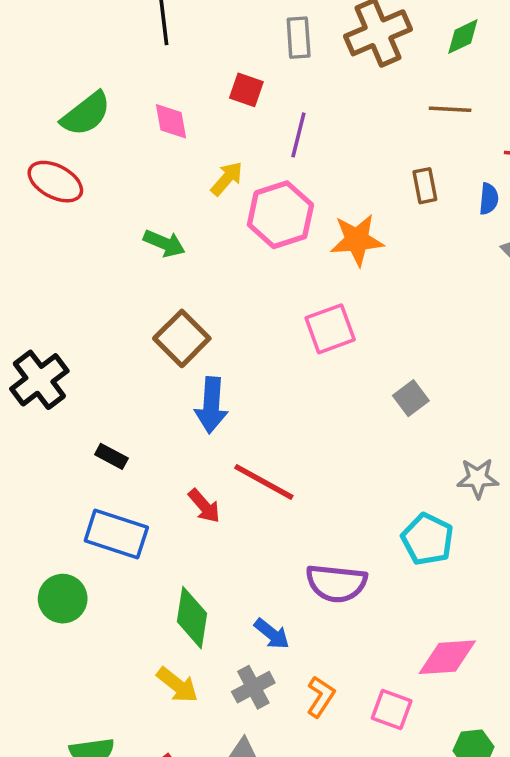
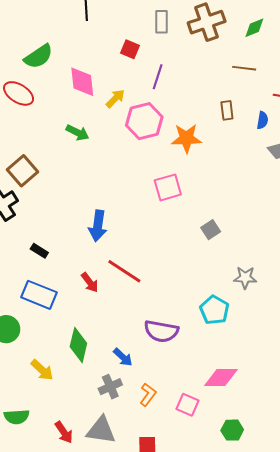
pink diamond: (171, 121) -> (82, 82), moved, size x1.4
brown square: (182, 338) -> (22, 171), moved
yellow arrow: (177, 685) -> (42, 370), moved

